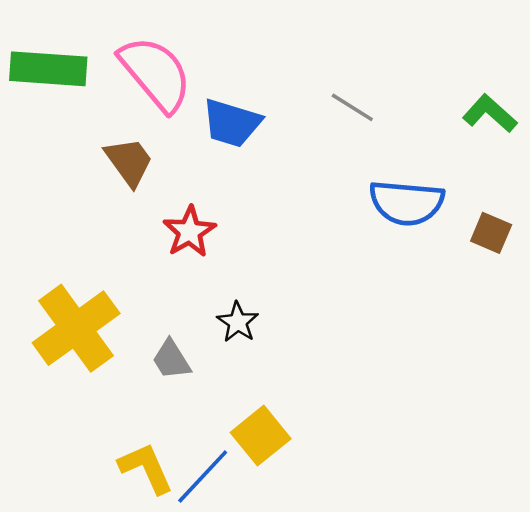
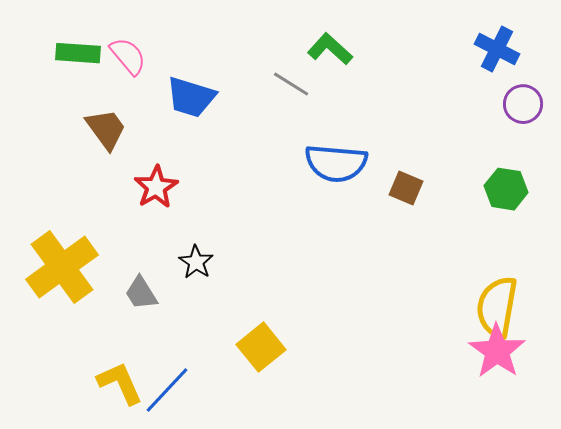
green rectangle: (48, 69) -> (78, 53), moved, size x0.7
pink semicircle: (156, 74) -> (128, 56), size x0.6
green L-shape: (490, 113) -> (330, 49), moved
yellow square: (261, 436) -> (261, 347), moved

